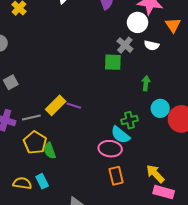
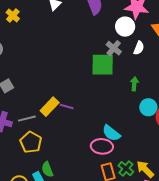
white semicircle: (152, 45) -> (139, 48), turned -80
green square: (113, 62) -> (103, 65), size x1.4
green cross: (130, 120) -> (126, 169), moved, turned -35
green semicircle: (50, 151) -> (47, 169), moved

